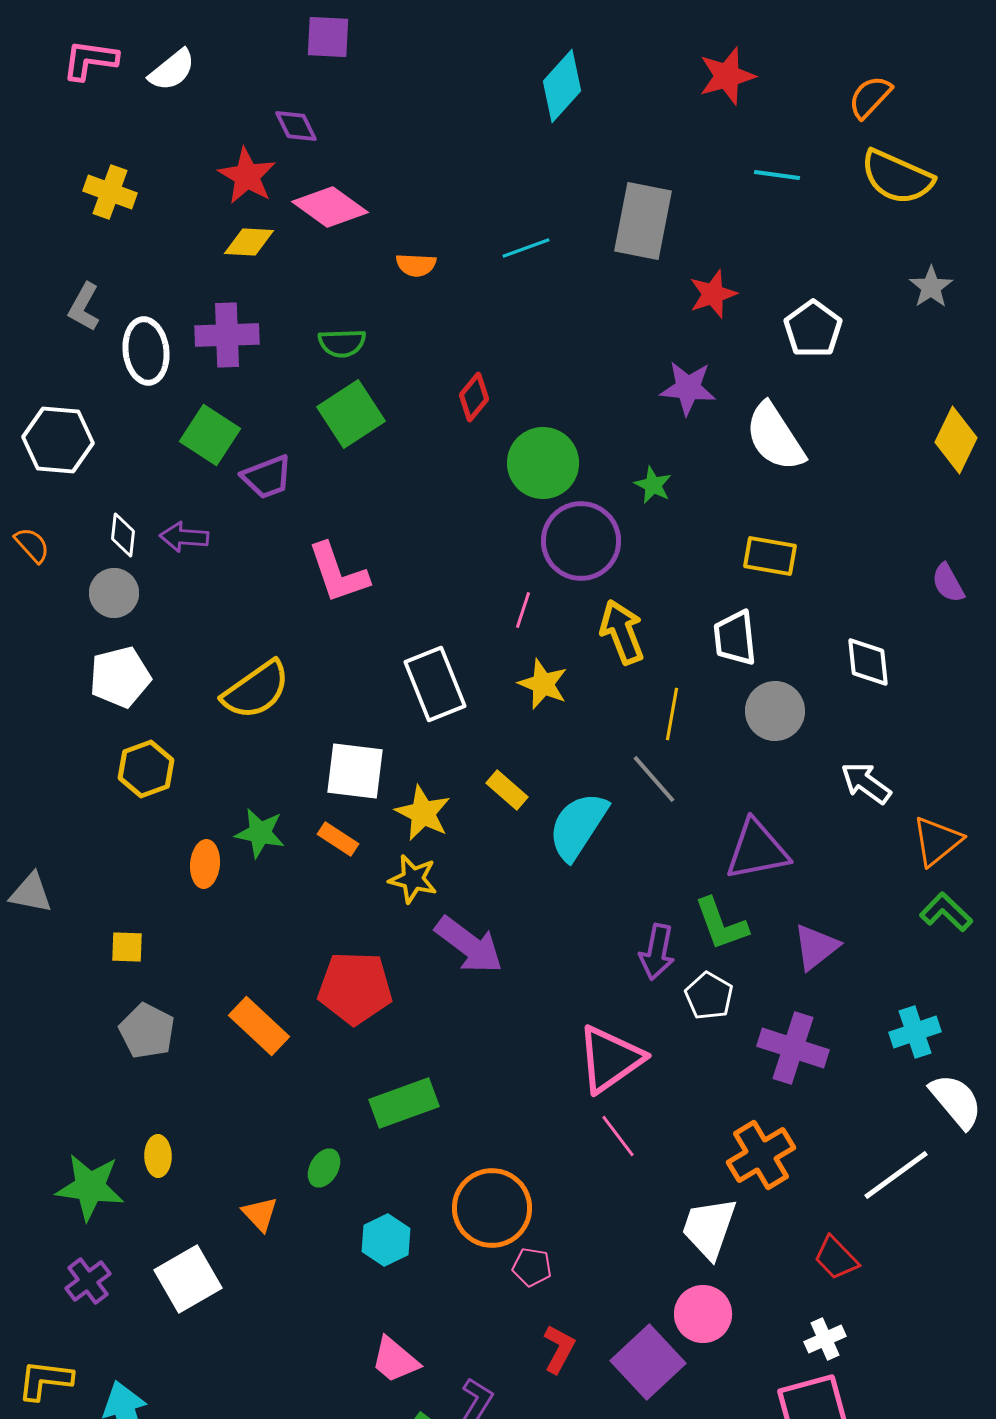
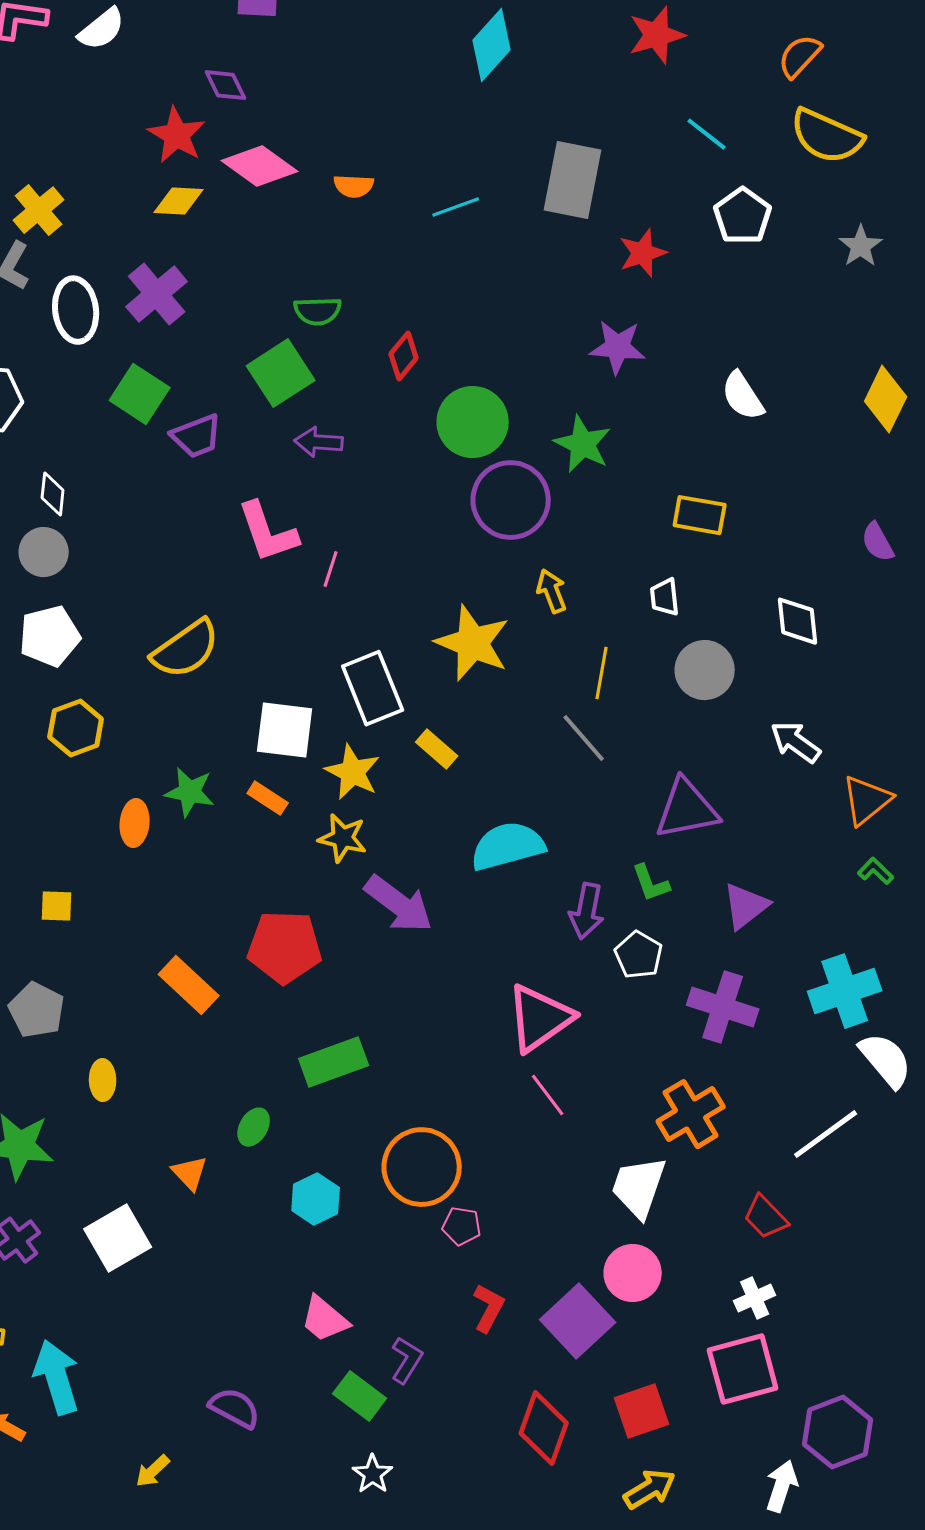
cyan line: (777, 175) -> (707, 134), turned 30
yellow cross: (110, 192) -> (39, 210), moved, turned 30
orange semicircle: (416, 265) -> (354, 186), moved
white pentagon: (813, 329) -> (743, 216), moved
purple cross: (227, 335) -> (157, 294), turned -38
green semicircle: (342, 343) -> (318, 311), moved
white semicircle: (775, 437) -> (743, 396), moved, size x0.7
green star: (653, 485) -> (583, 444), size x1.5
purple arrow: (184, 537) -> (319, 442), moved
pink line: (523, 610) -> (331, 569), moved
yellow arrow: (622, 632) -> (552, 591), size x0.7
white trapezoid: (735, 638) -> (665, 597), size x0.7
white rectangle: (435, 684) -> (373, 688), moved
yellow star: (543, 684) -> (473, 643), size x1.5
cyan semicircle: (578, 826) -> (508, 846), moved, turned 42
green L-shape: (946, 912) -> (876, 871), size x0.7
green L-shape: (721, 924) -> (651, 883), size x0.7
gray pentagon: (147, 1031) -> (37, 1010), moved
cyan cross: (915, 1032) -> (845, 991), size x1.4
yellow ellipse: (158, 1156) -> (103, 1080), moved

